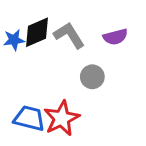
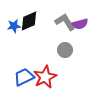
gray L-shape: (69, 35) -> (65, 22), moved
blue trapezoid: (29, 118) -> (24, 77), turned -40

